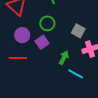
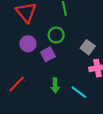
red line: (18, 58) -> (17, 84), moved, turned -54
green arrow: (64, 58) -> (55, 85), moved, turned 144

